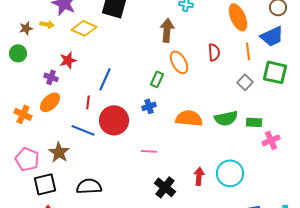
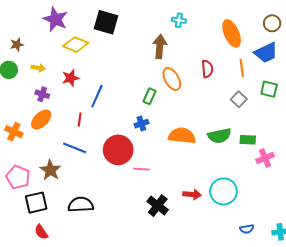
yellow arrow: (47, 24) -> (38, 68), moved
red star: (68, 60) -> (71, 78), moved
green square: (275, 72) -> (269, 89), size x0.7
red circle: (114, 120) -> (118, 150), moved
red arrow: (199, 176) -> (192, 194), turned 90

